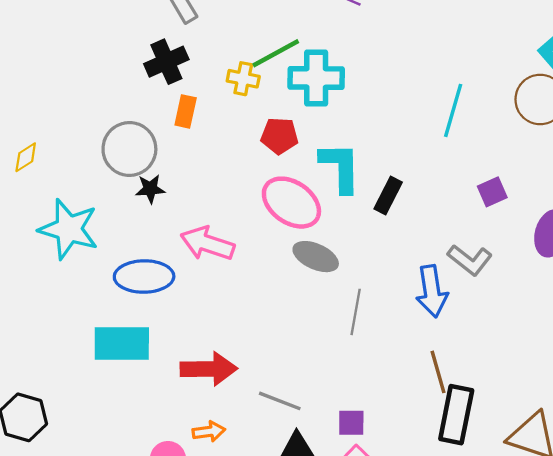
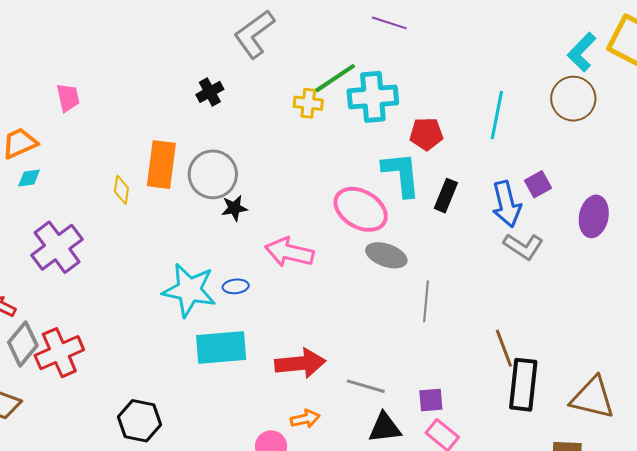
black cross: (166, 62) -> (210, 92), moved, size x0.7
orange rectangle: (186, 111) -> (161, 165), moved, size x1.6
red pentagon: (279, 136) -> (426, 134), moved
yellow diamond: (26, 157) -> (121, 190), turned -44
cyan star: (69, 229) -> (189, 290), moved
blue ellipse: (144, 277) -> (236, 286), size x0.5
blue arrow: (432, 291) -> (506, 204), moved

